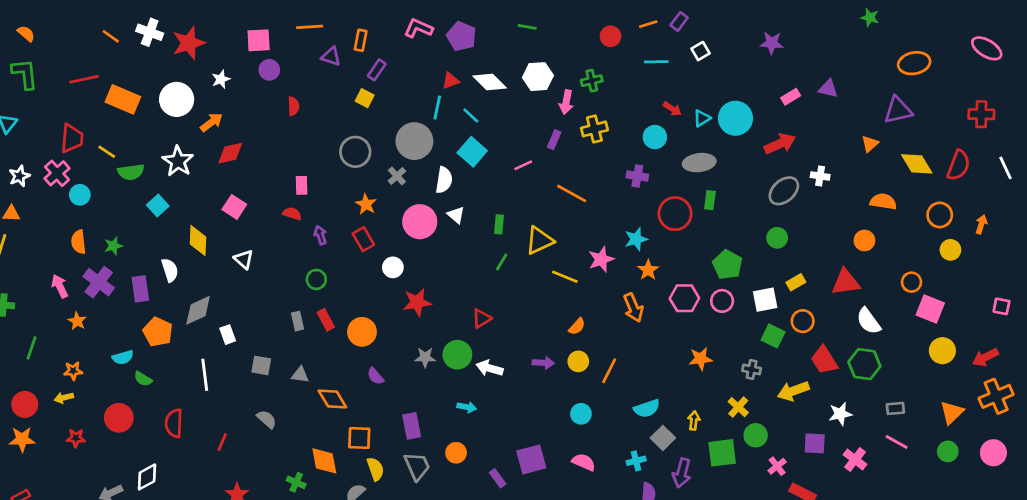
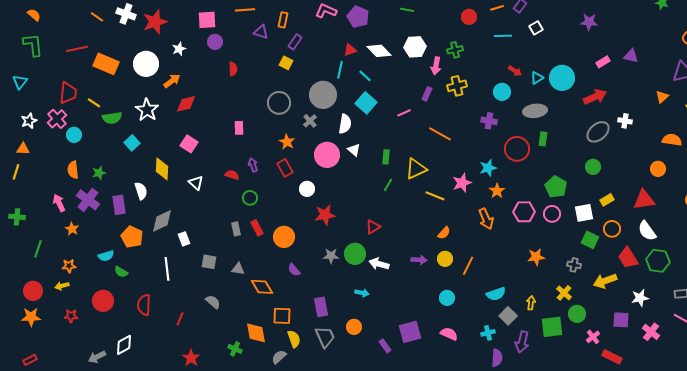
red semicircle: (292, 214) -> (232, 175), moved
white semicircle: (868, 321) -> (647, 231), moved

